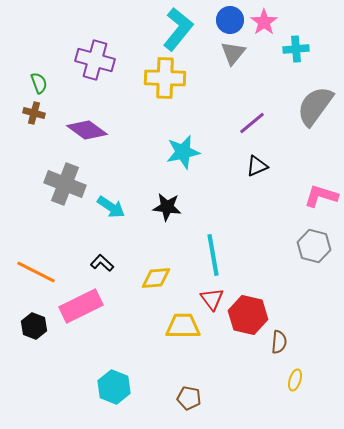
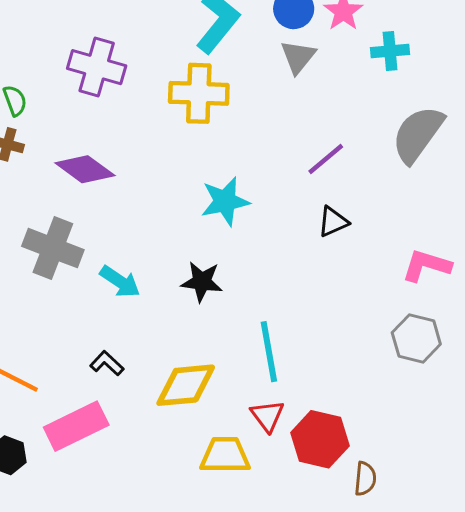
yellow diamond: (156, 278) -> (186, 385), size x1.4

